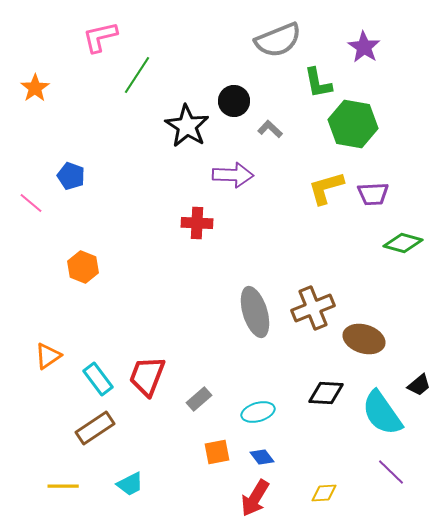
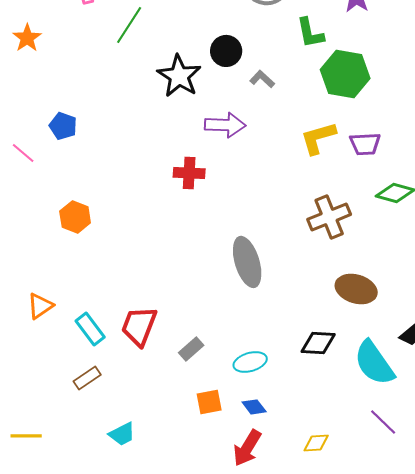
brown cross: (313, 308) -> (329, 217), moved
brown rectangle: (95, 428) -> (87, 378), size x0.7
yellow line: (63, 486) -> (26, 436), moved

